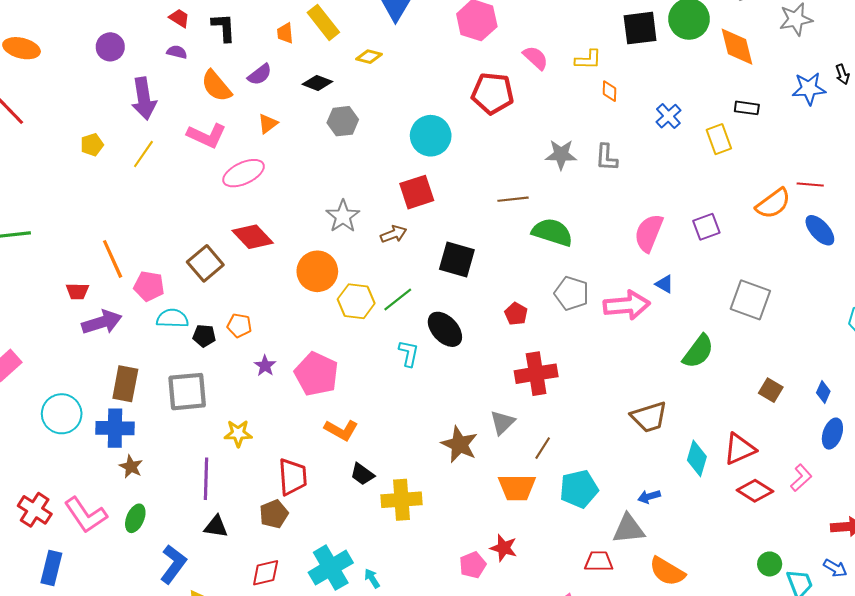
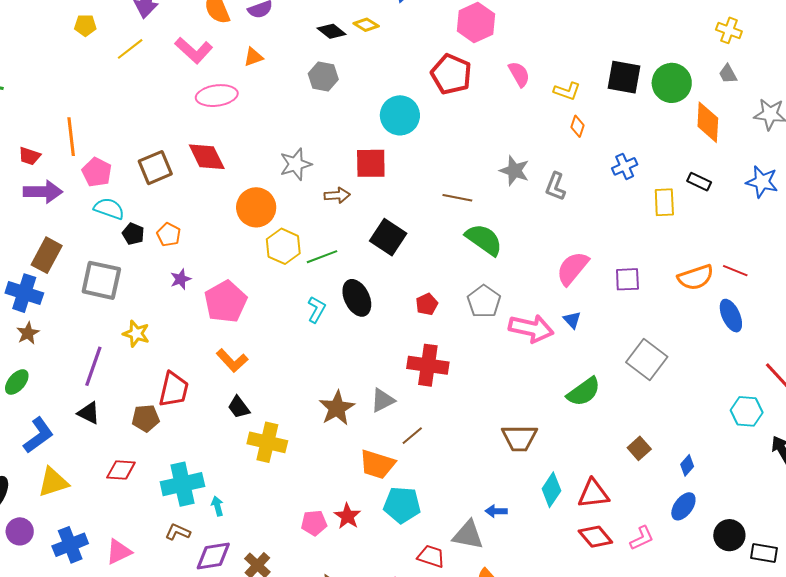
black diamond: (317, 83) -> (332, 31), moved
red pentagon: (493, 93) -> (451, 74), moved
cyan pentagon: (579, 489) -> (402, 505), moved

